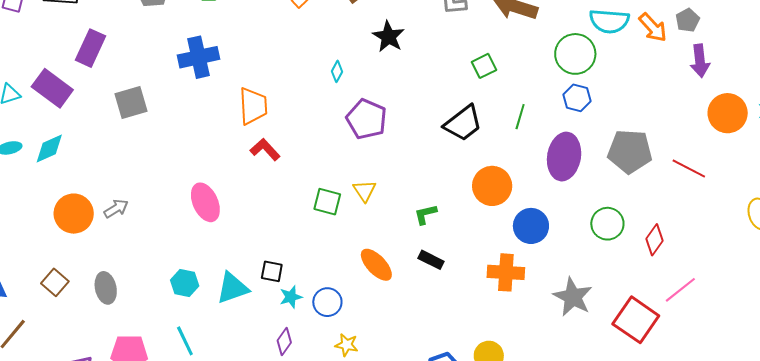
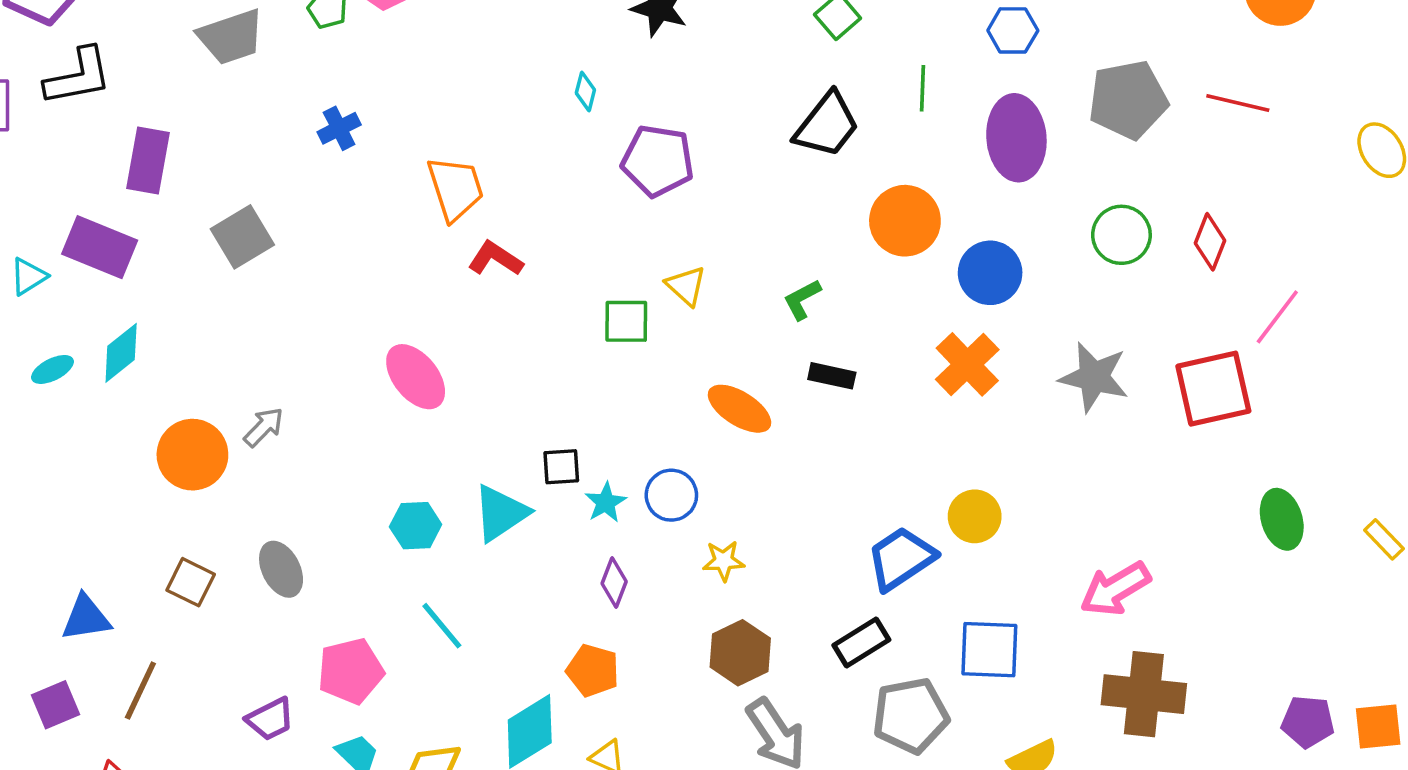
blue cross: (198, 57) -> (339, 128), size x0.6
orange cross: (506, 272) -> (967, 364), turned -33
red square: (636, 320) -> (1213, 389), turned -33

